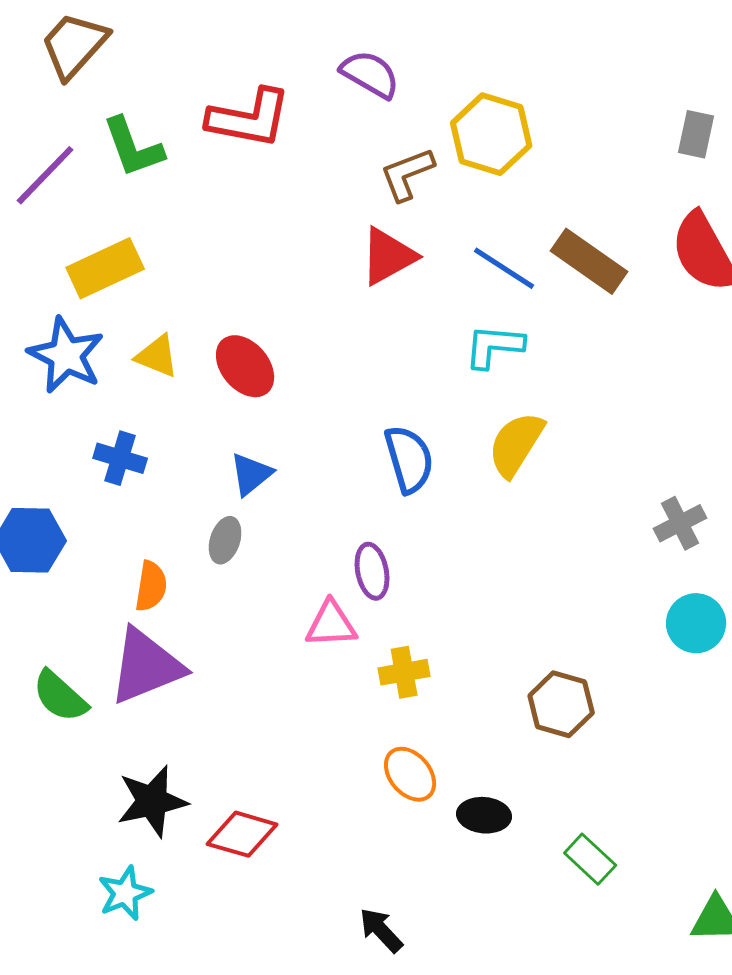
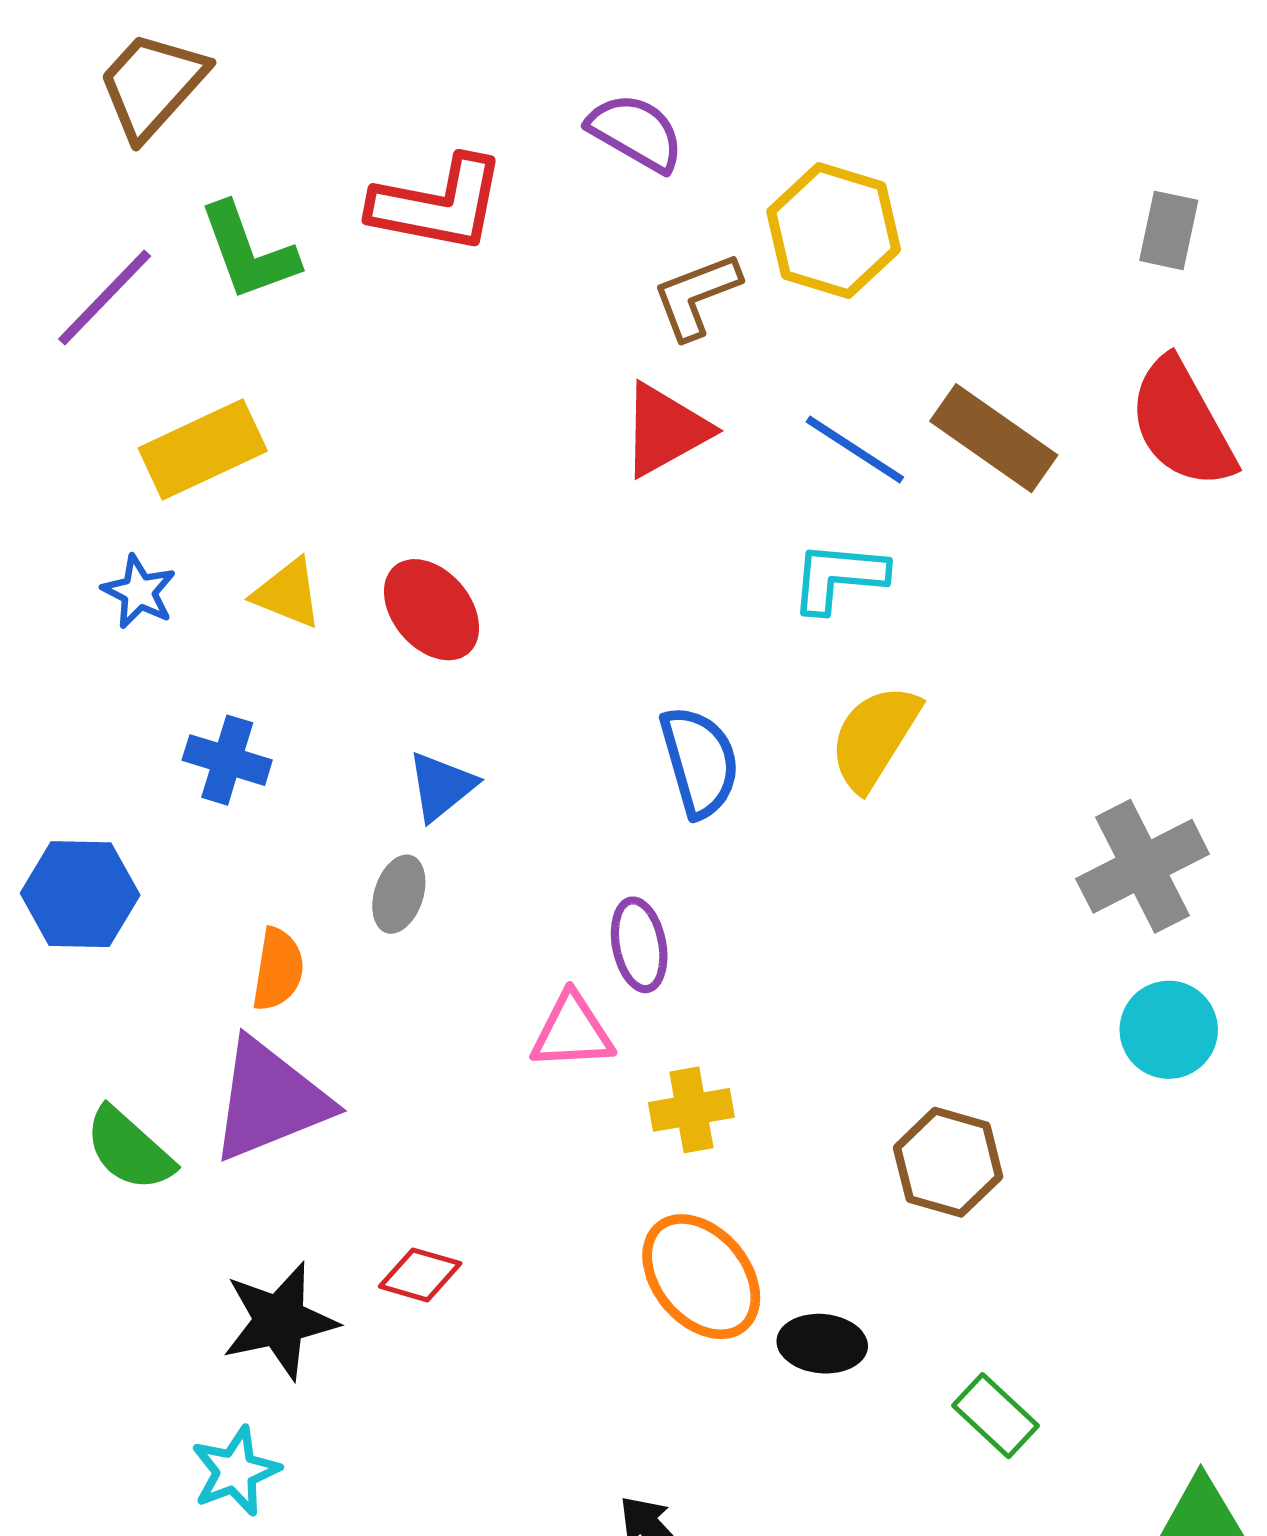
blue star: (66, 355) -> (139, 592), size x0.6
gray cross: (680, 523) -> (1143, 866), size x1.5
orange ellipse: (410, 774) -> (701, 1277), size x1.4
red diamond: (242, 834) -> (420, 1275), moved, size x0.7

